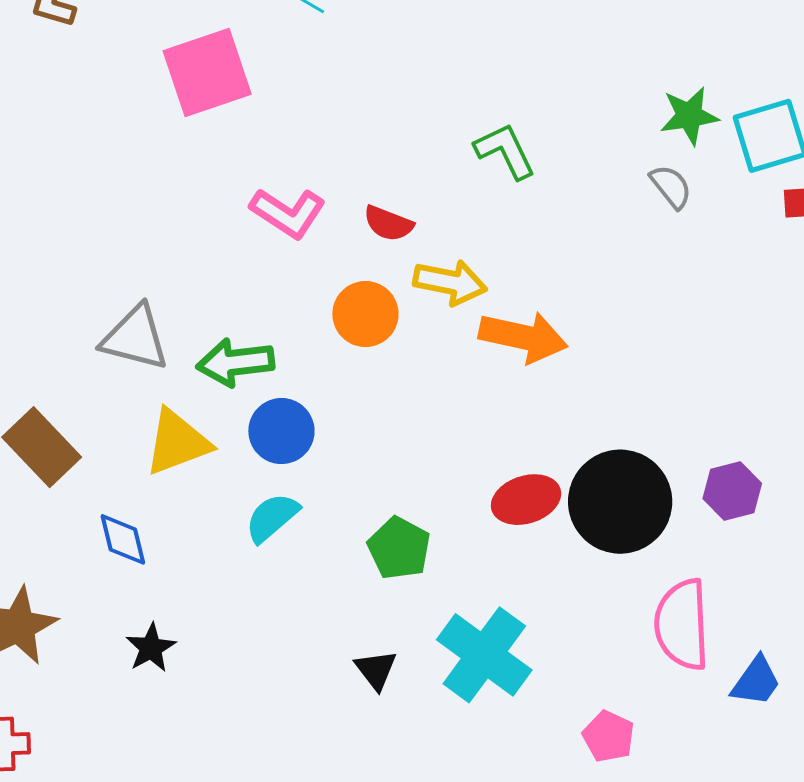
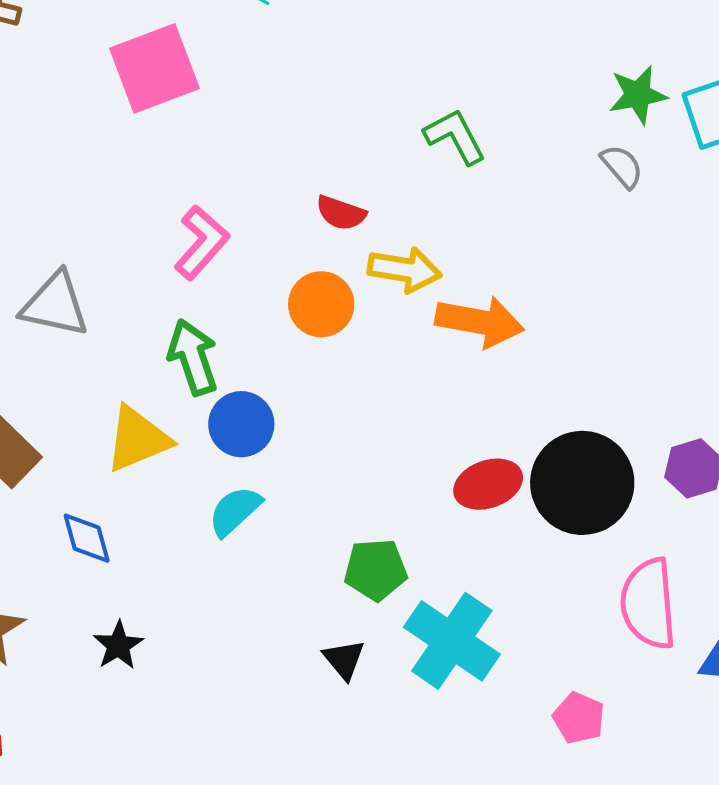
pink L-shape: (288, 213) -> (202, 242), moved, turned -80
gray triangle: (135, 338) -> (55, 305), moved
green arrow: (235, 362) -> (193, 357), turned 80
green pentagon: (399, 548) -> (376, 570), moved, turned -30

